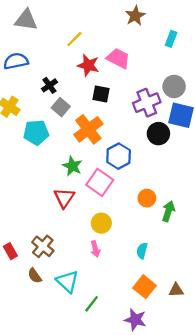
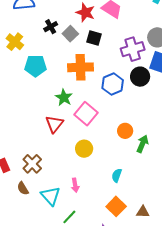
gray square: (61, 107) -> (70, 34), moved
orange cross: (88, 129) -> (80, 67), turned 30
blue hexagon: (119, 156) -> (113, 84), moved
pink arrow: (95, 249) -> (75, 185), moved

